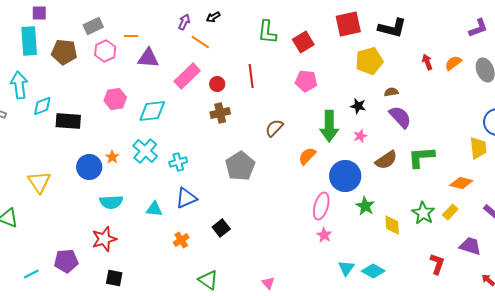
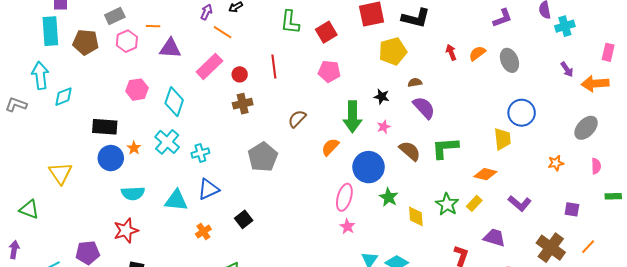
cyan diamond: (152, 111) -> (174, 102), turned -64
black rectangle: (68, 121) -> (105, 127), moved
brown semicircle: (386, 160) -> (410, 151), turned -105
cyan triangle: (154, 209) -> (176, 200), size x1.4

